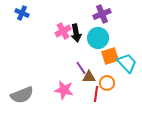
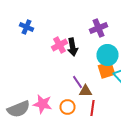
blue cross: (22, 13) -> (26, 27), moved
cyan circle: (98, 38) -> (108, 55), moved
orange circle: (107, 83) -> (68, 107), moved
pink star: (64, 90) -> (42, 104), moved

